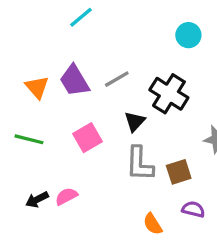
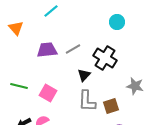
purple trapezoid: (74, 81) -> (47, 50), turned 115
orange triangle: (37, 87) -> (16, 28), moved
pink square: (88, 138) -> (48, 93), moved, turned -30

